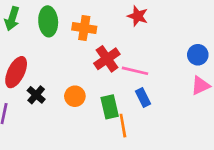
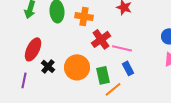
orange circle: (75, 96) -> (77, 67), size x1.6
orange line: (123, 126) -> (113, 89), turned 60

